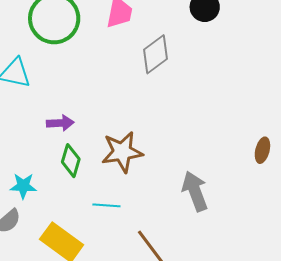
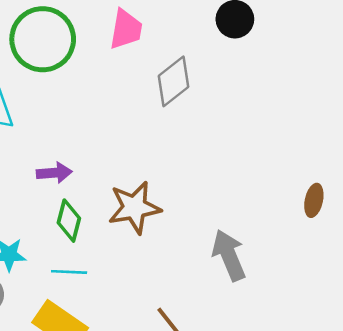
cyan line: (106, 205) -> (69, 272), moved

